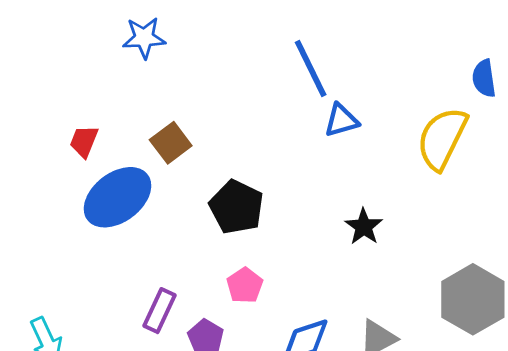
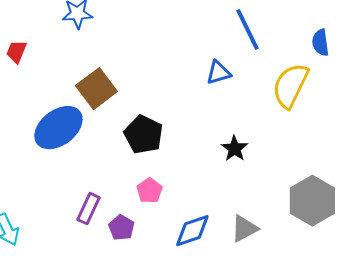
blue line: (311, 69) -> (247, 30), moved
red trapezoid: (84, 141) -> (16, 52), moved
brown square: (171, 143) -> (96, 89), size x1.4

